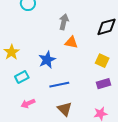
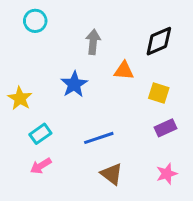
orange triangle: (71, 42) -> (124, 71), moved
blue star: (47, 60) -> (74, 84), moved
pink arrow: (28, 103) -> (41, 166), moved

